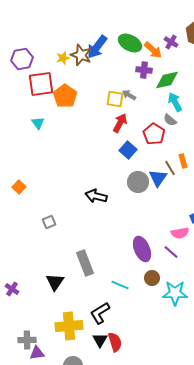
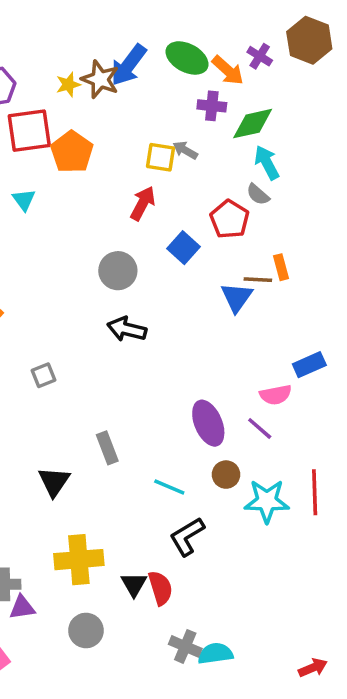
red arrow: (120, 123) -> (143, 203), moved
brown line: (170, 168) -> (258, 280), turned -56
gray circle: (138, 182) -> (118, 271), moved
gray rectangle: (85, 263) -> (107, 448), size x0.7
black L-shape: (100, 313) -> (187, 537), moved

